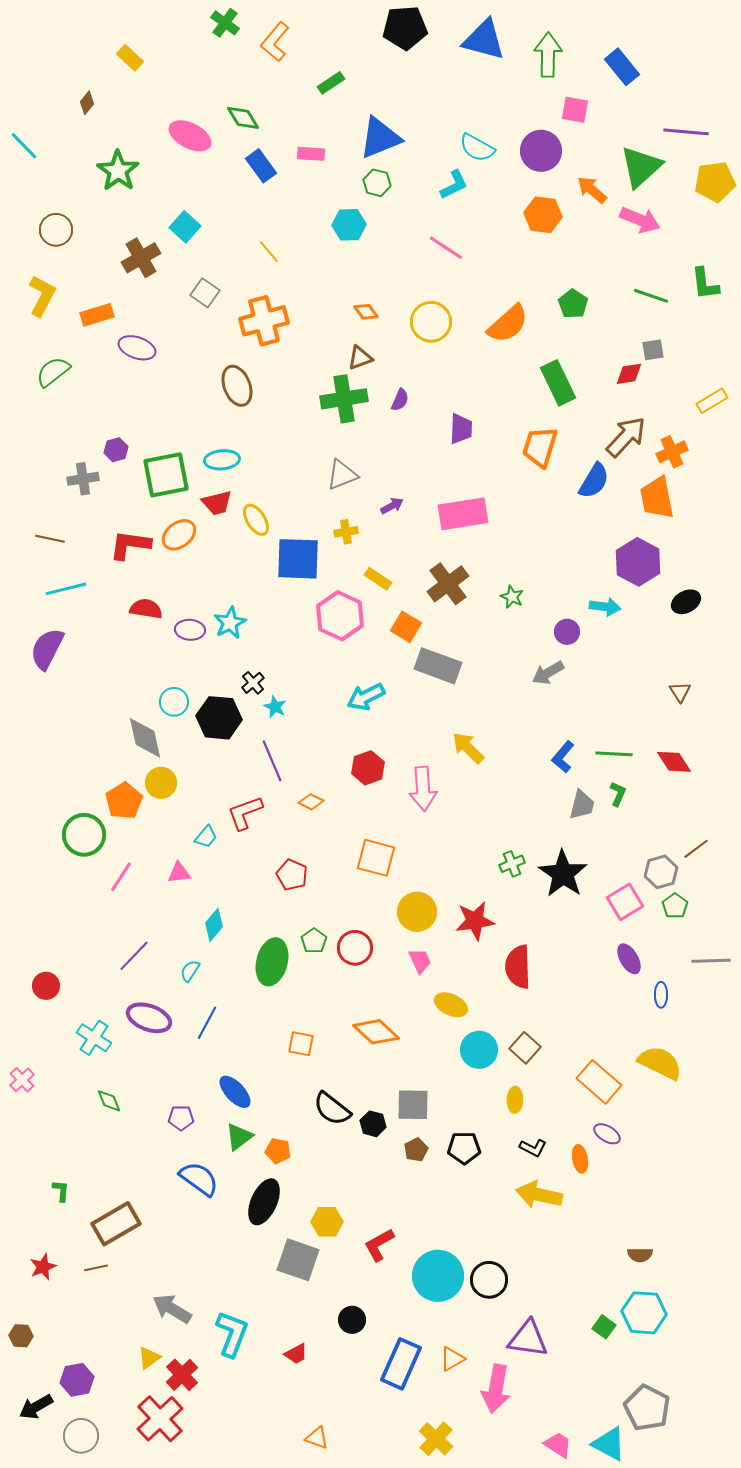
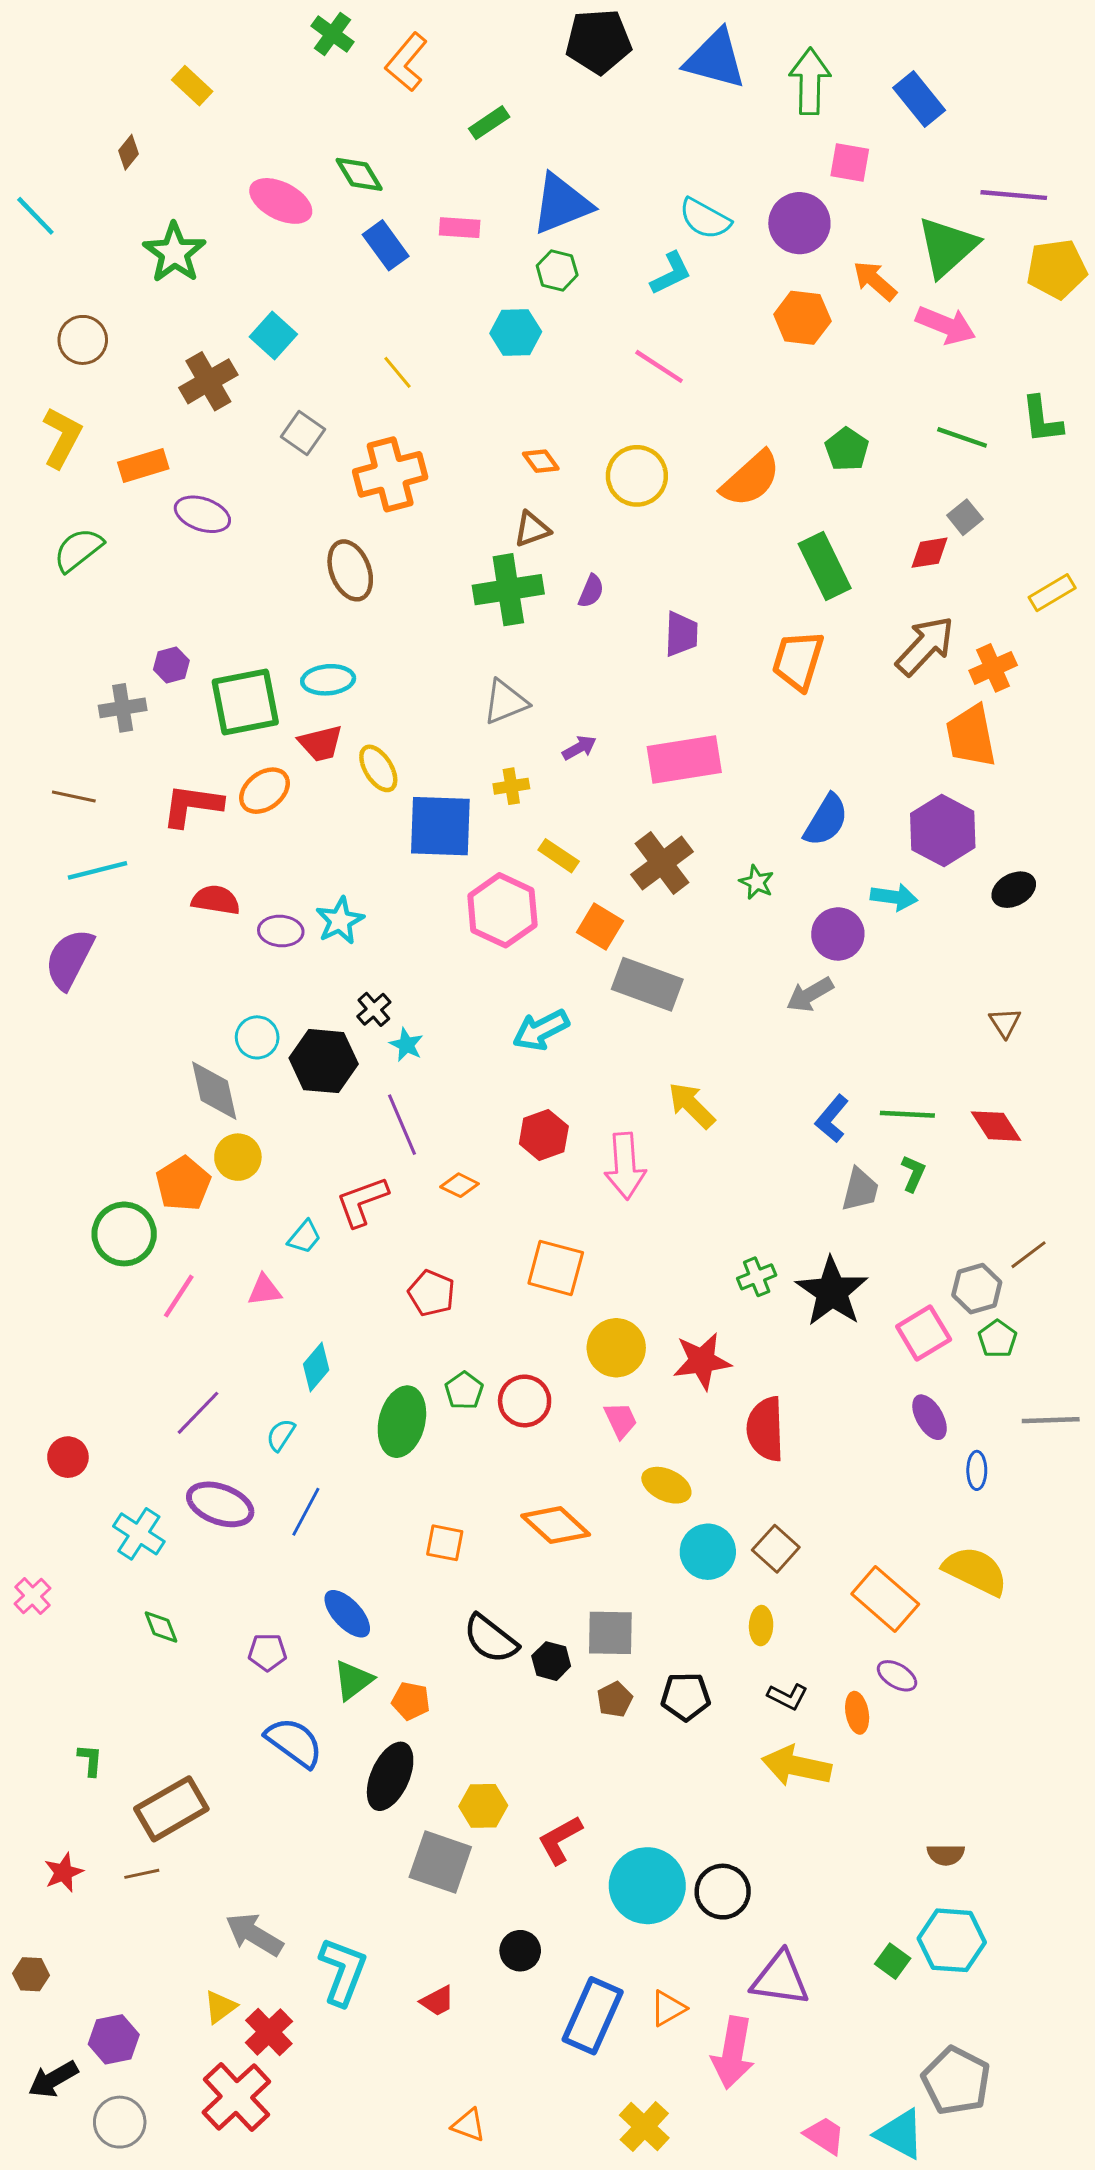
gray square: (653, 350) -> (965, 517), turned -30
blue semicircle: (594, 481) -> (826, 820), moved
purple circle: (567, 632) -> (838, 934), size x1.4

